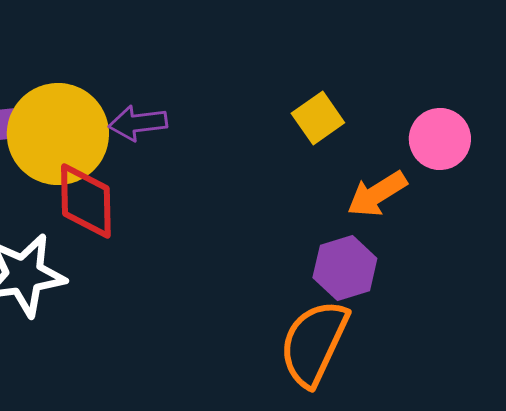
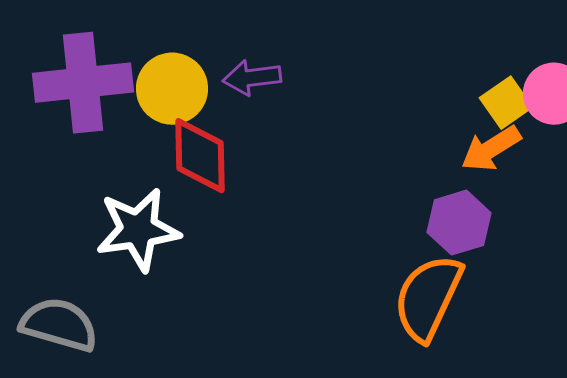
yellow square: (318, 118) -> (506, 103), moved
yellow circle: (58, 134) -> (172, 89), size x0.7

